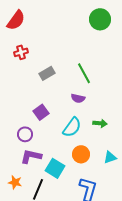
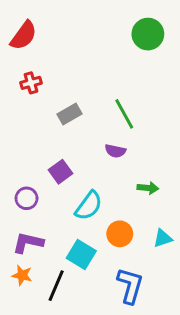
cyan semicircle: (72, 127) -> (89, 206), moved
purple circle: (25, 134) -> (27, 198), moved
purple L-shape: (31, 156) -> (28, 243), moved

